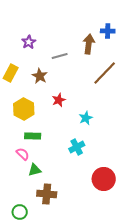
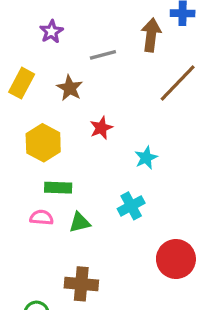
pink semicircle: (23, 154) -> (41, 218), turned -40
green triangle: (35, 170) -> (80, 222), moved

